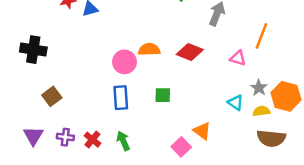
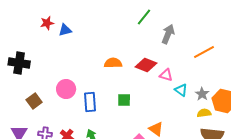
orange line: (261, 36) -> (204, 52), turned 40
pink triangle: (238, 58) -> (166, 75), moved
pink circle: (124, 62) -> (66, 89), moved
cyan triangle: (235, 103) -> (181, 90), moved

